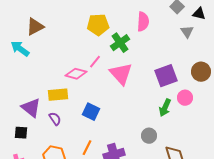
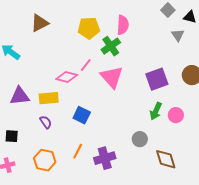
pink semicircle: (143, 22) -> (123, 25), moved
brown triangle: (35, 27) -> (40, 23), moved
pink circle: (185, 98) -> (176, 115), moved
purple triangle: (31, 108) -> (20, 96), moved, turned -45

